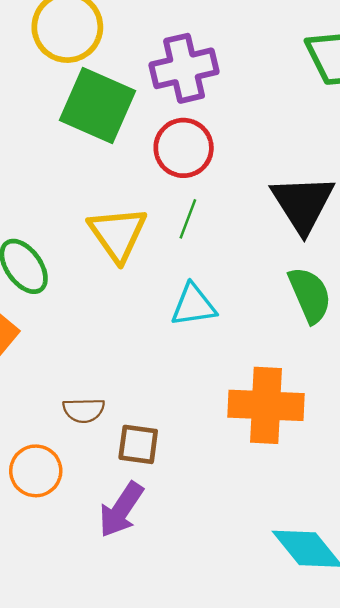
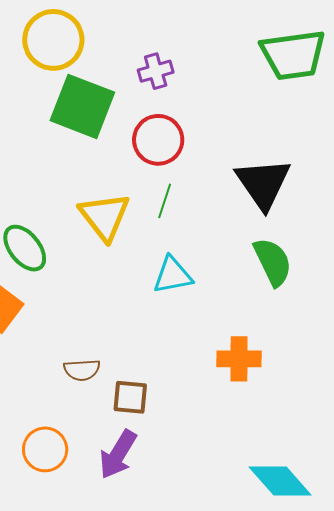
purple cross: (184, 68) -> (156, 71), size x0.6
orange cross: (266, 405) -> (239, 359), size x0.7
orange circle: (36, 471) -> (45, 449), moved

